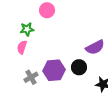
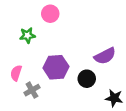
pink semicircle: (22, 47) -> (16, 73), moved
purple hexagon: (54, 70) -> (56, 67), moved

